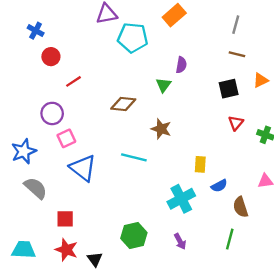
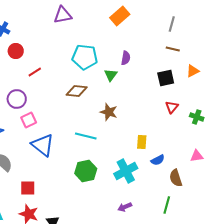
cyan pentagon: (133, 38) -> (85, 57), moved
green hexagon: (134, 235) -> (86, 171), moved
purple arrow: (180, 241) -> (125, 207), turned 96

